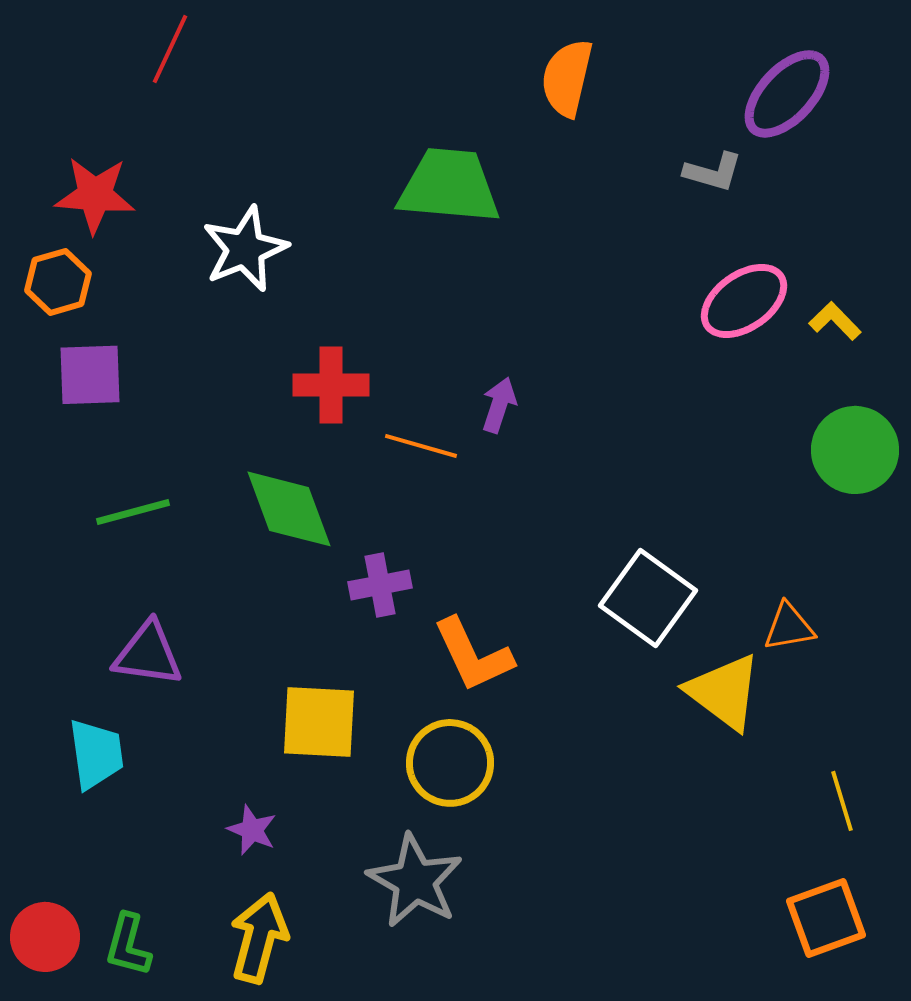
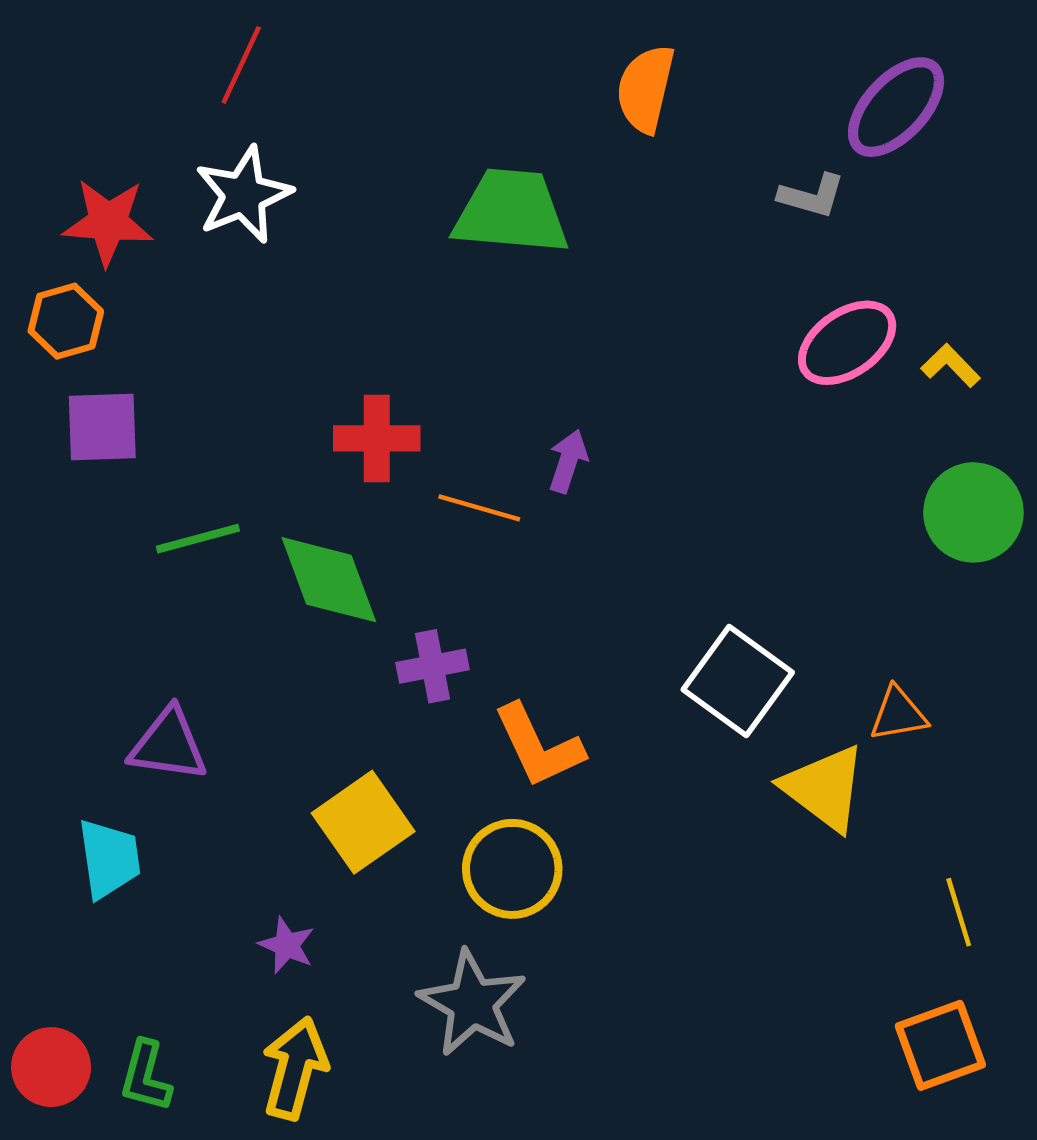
red line: (170, 49) -> (241, 65), moved
white star: (245, 249) -> (243, 195), moved
green line: (133, 512) -> (198, 539), moved
yellow square: (319, 722) -> (363, 822), turned -38

